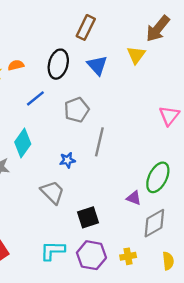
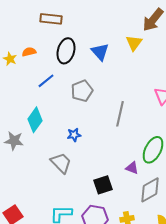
brown rectangle: (86, 27) -> (51, 19), moved, turned 70
gray line: (99, 142) -> (120, 114), moved
black square: (88, 217) -> (103, 185), moved

